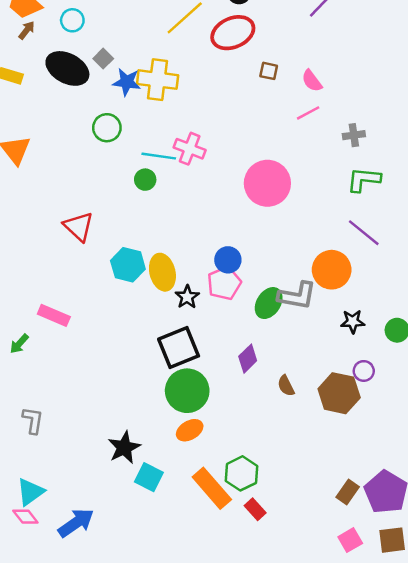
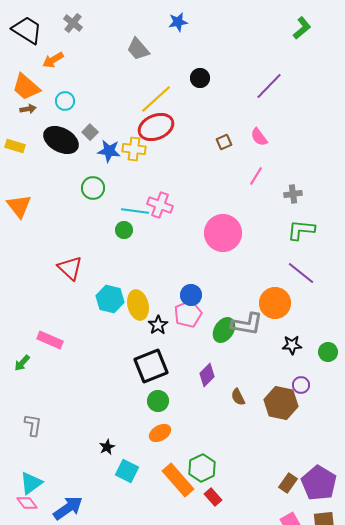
brown arrow: (27, 30) -> (28, 109), turned 42
red ellipse: (233, 33) -> (156, 127), moved
brown square: (269, 71) -> (224, 142), turned -35
yellow cross: (158, 80) -> (134, 149), size x0.7
pink semicircle: (312, 81) -> (259, 137), moved
pink line: (308, 113) -> (256, 176), turned -30
green circle: (187, 391) -> (158, 401), size x0.6
black star: (124, 448) -> (107, 447), size x0.6

